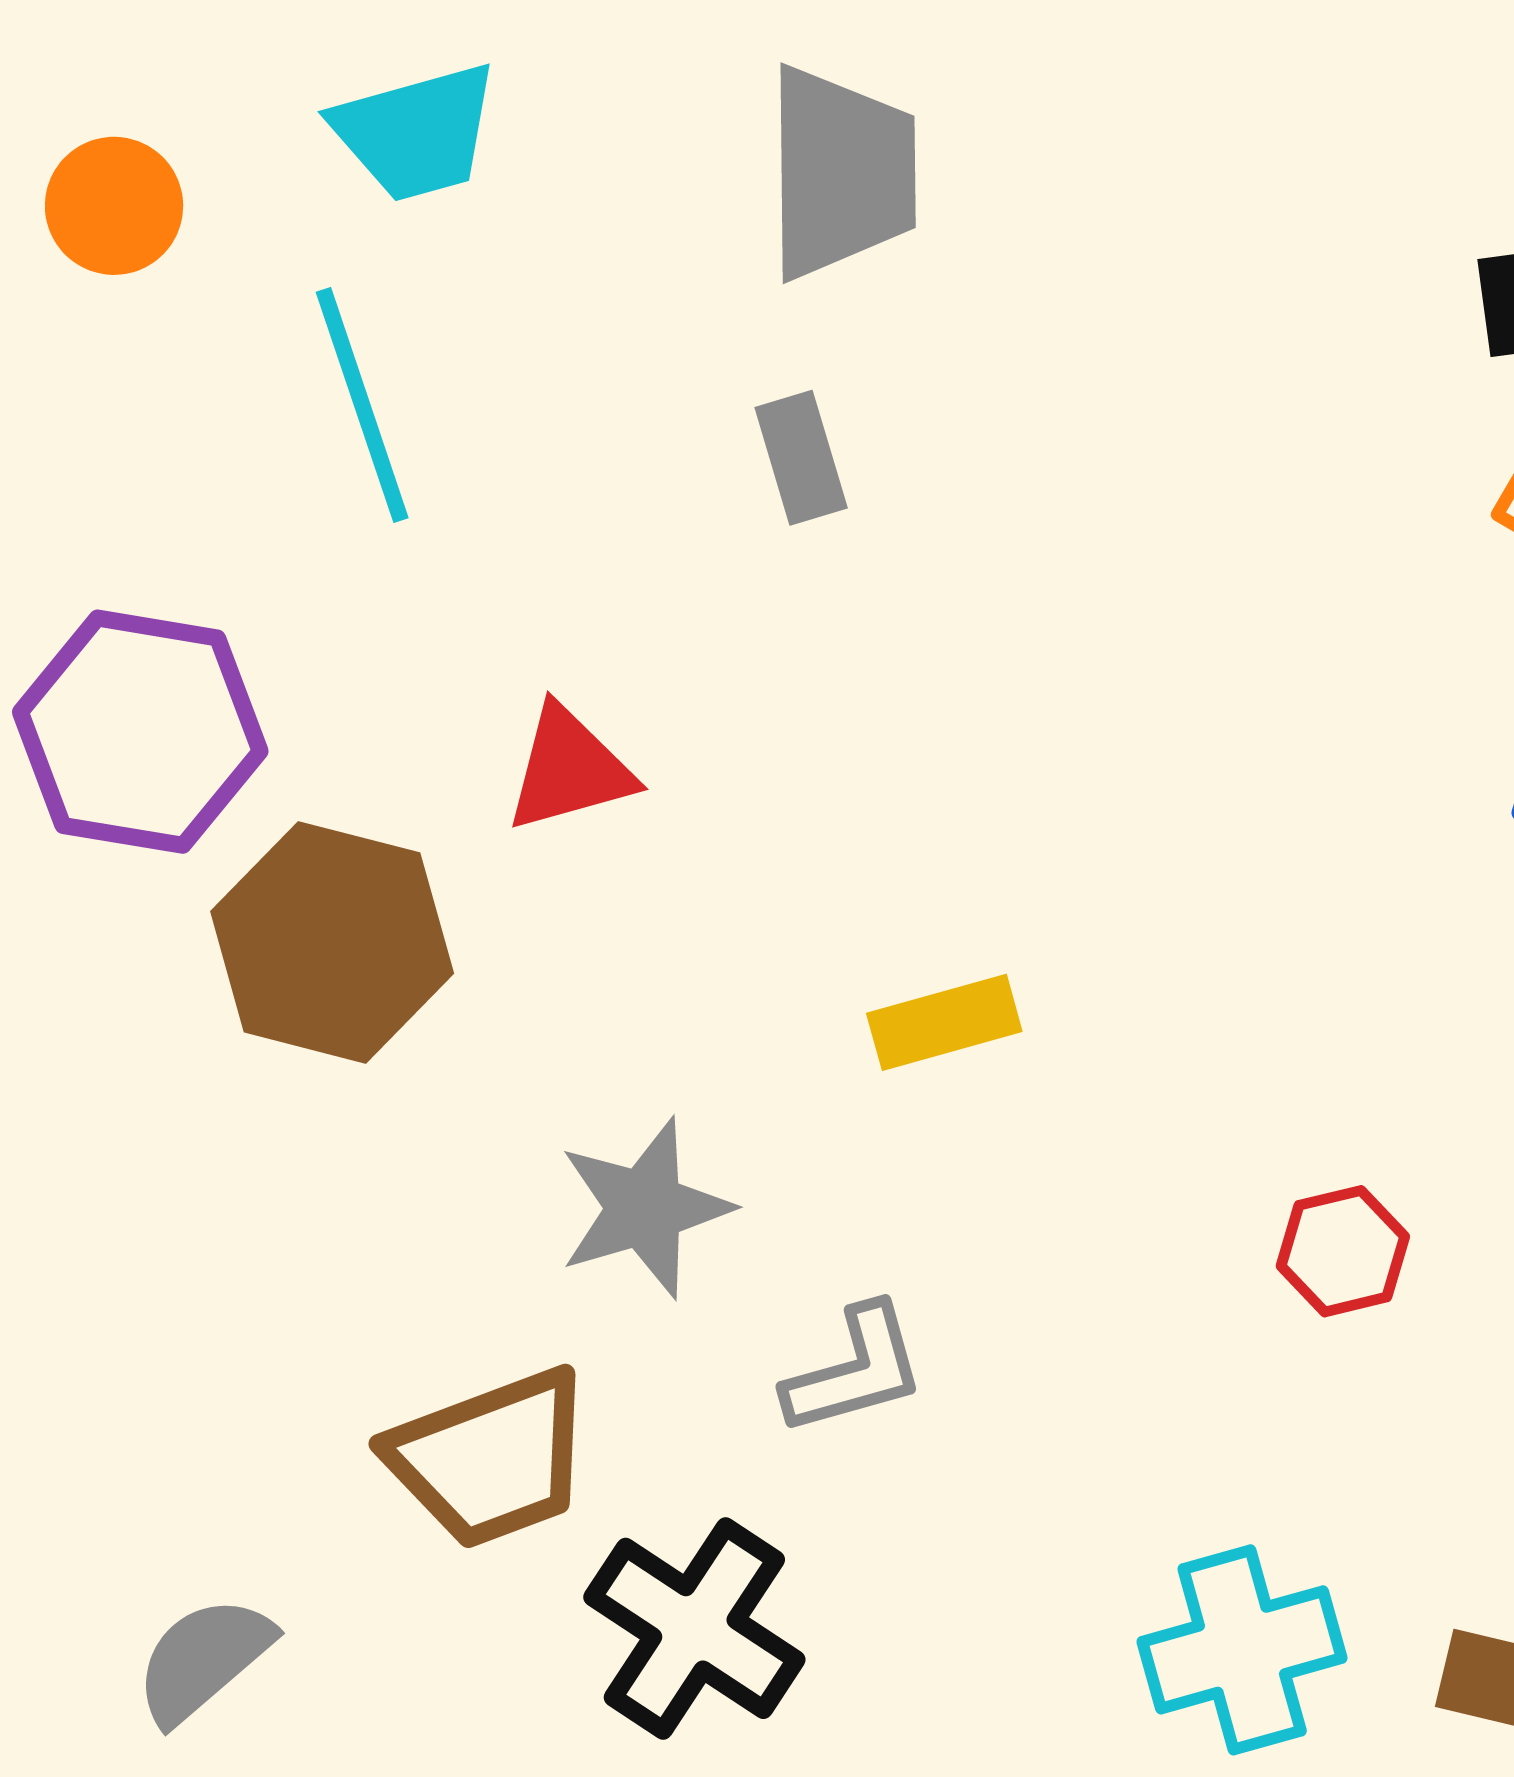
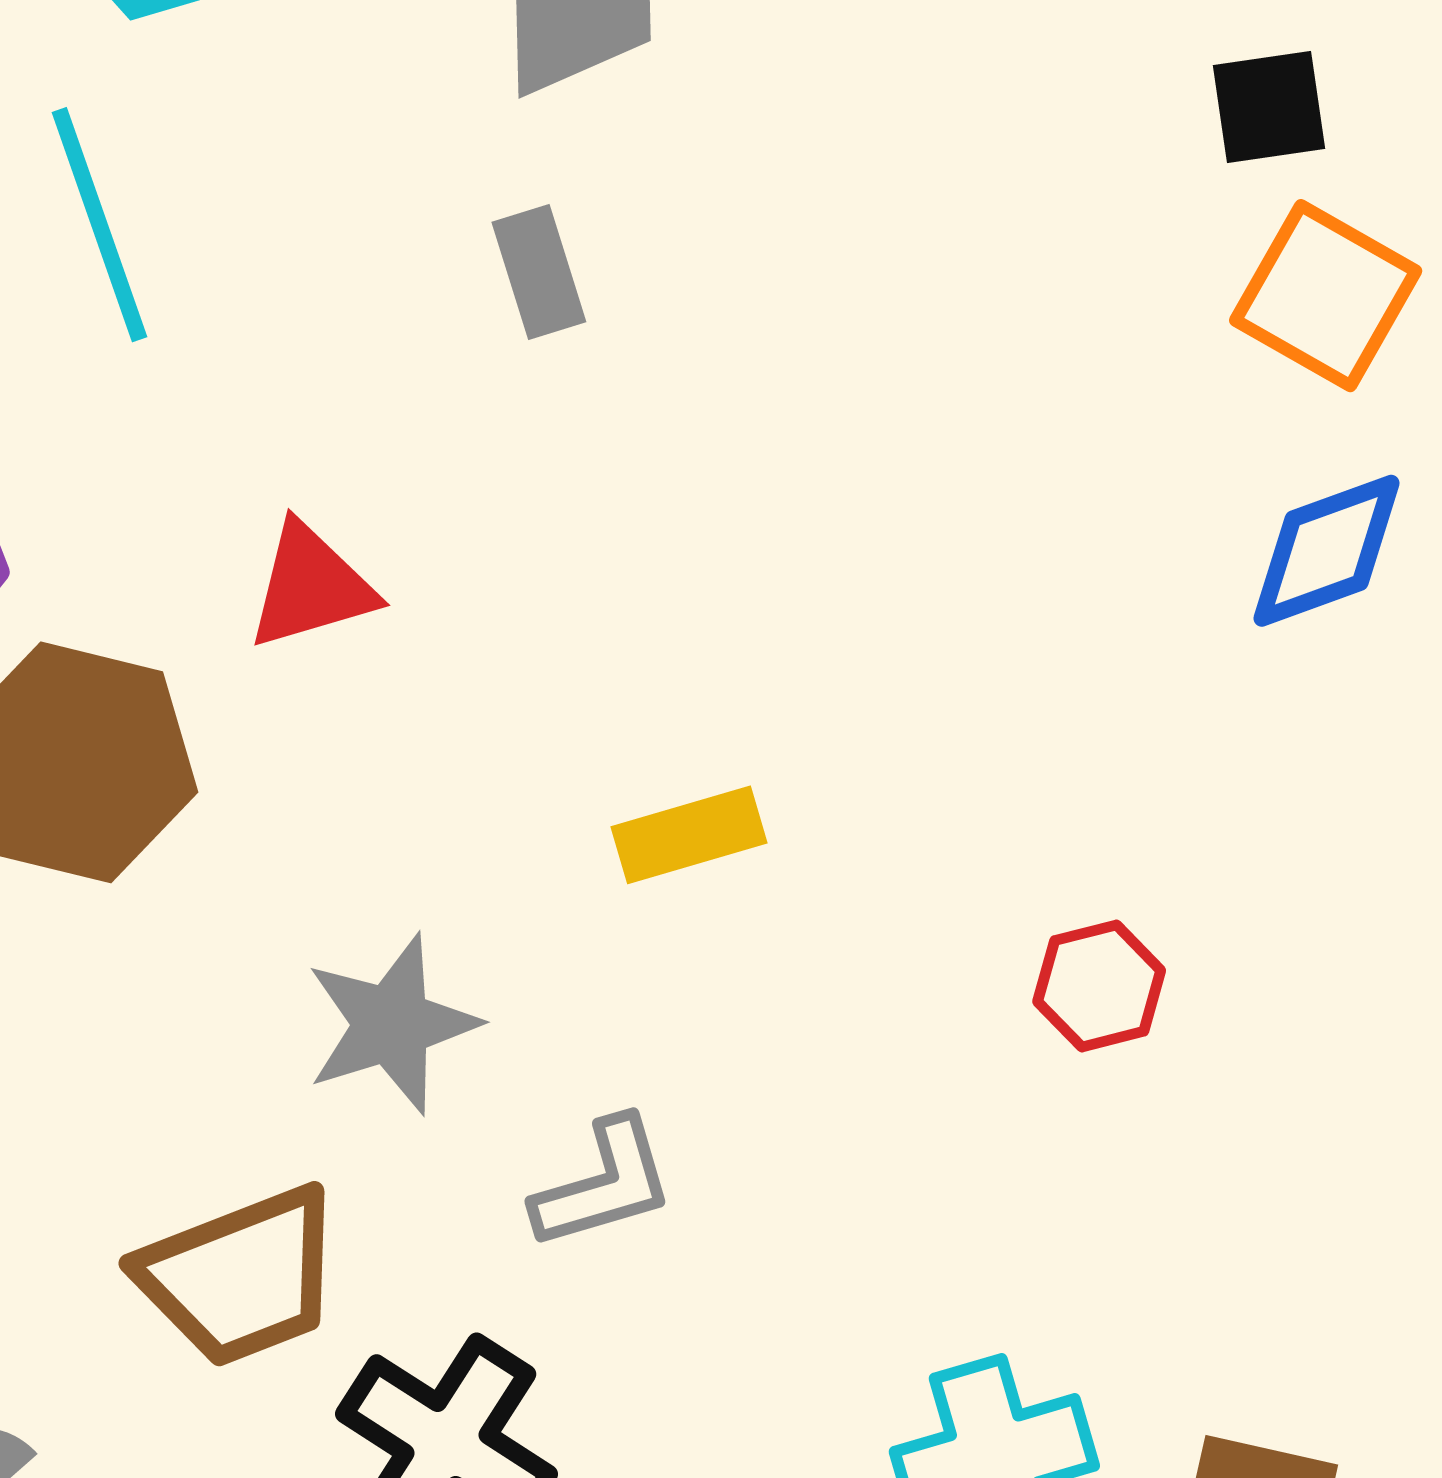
red hexagon: (1343, 1251) -> (1099, 986), moved

